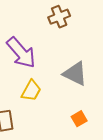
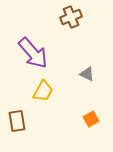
gray triangle: (75, 74) -> (87, 74), size x0.6

